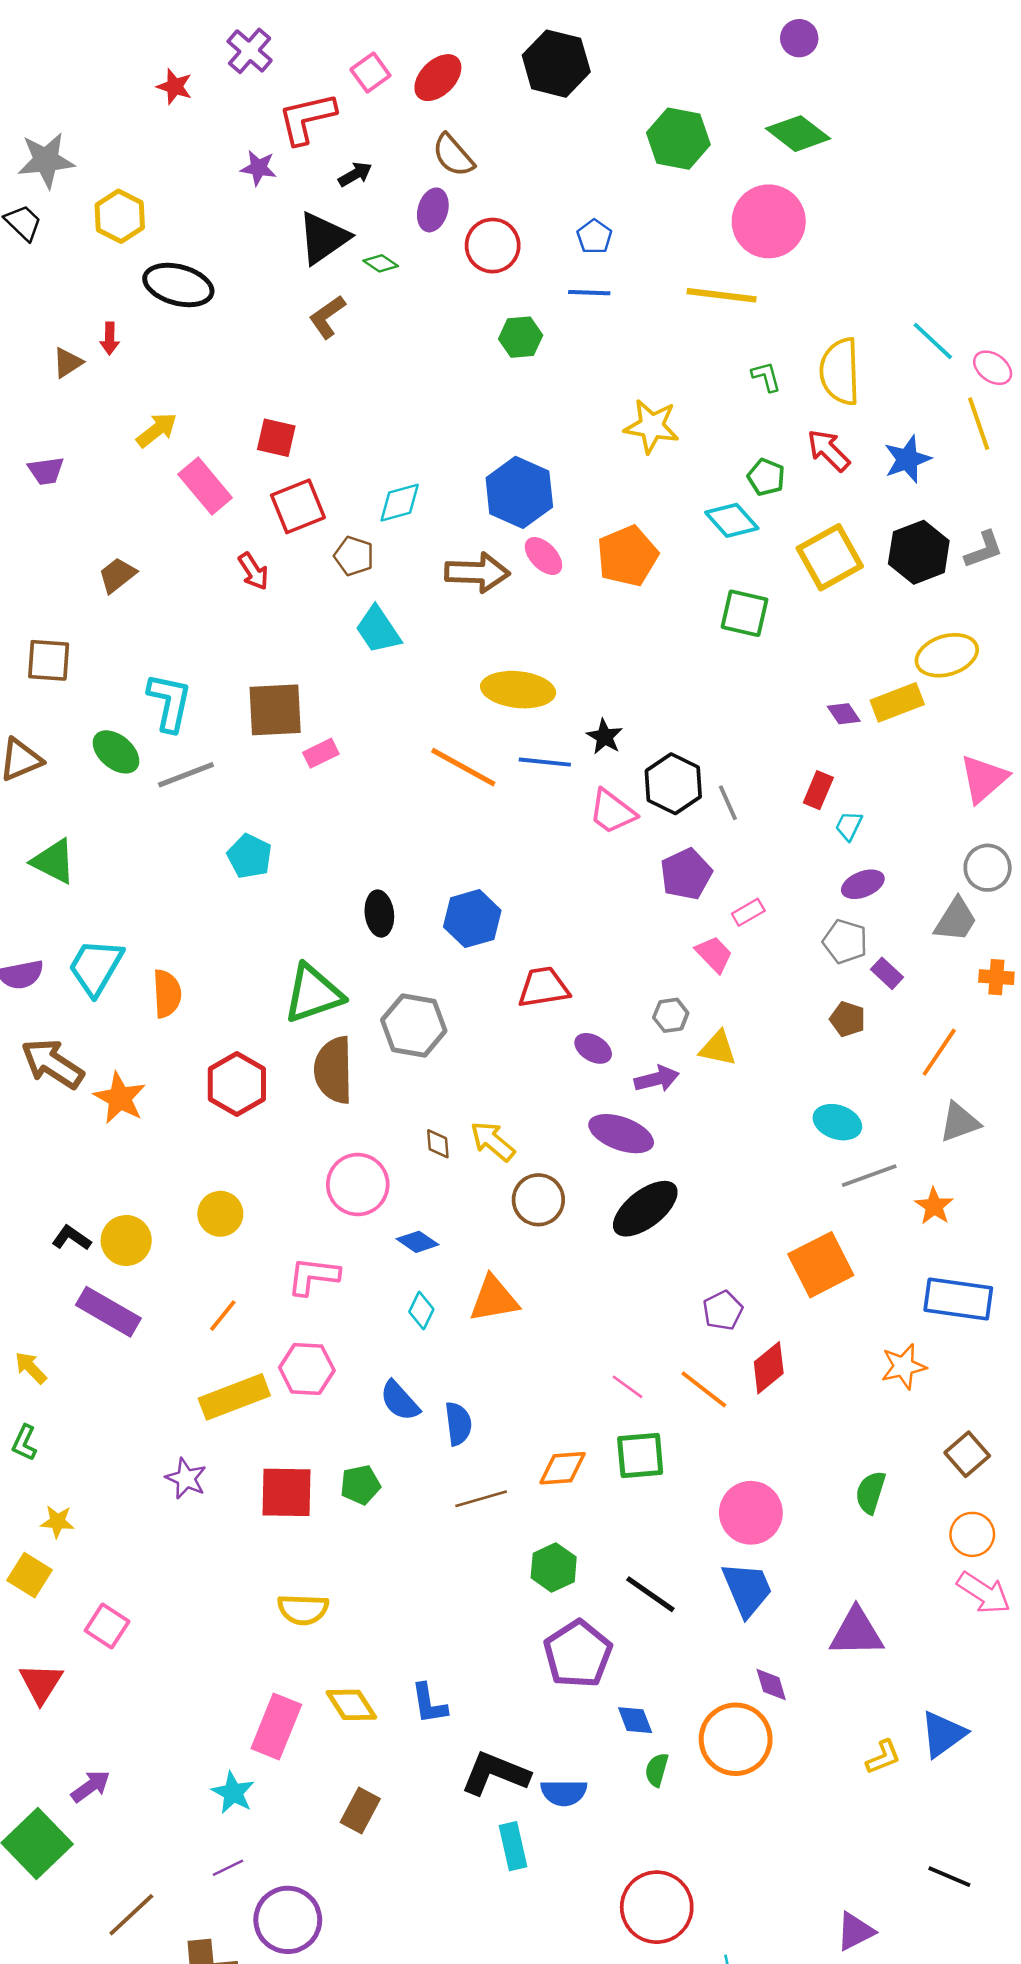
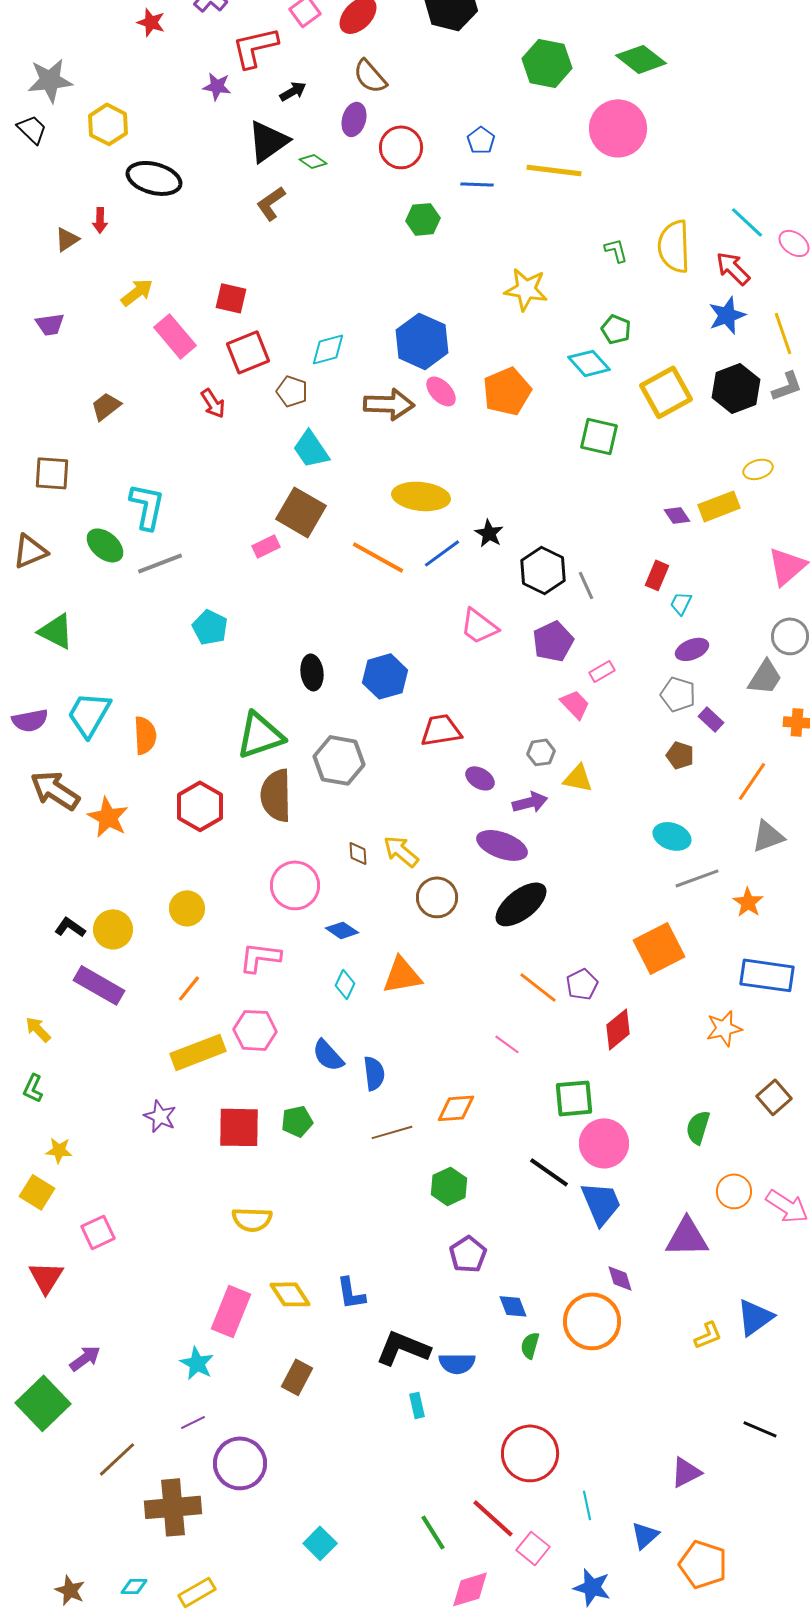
yellow line: (722, 295) -> (554, 170), moved
yellow line: (979, 424) -> (783, 333), moved
red arrow: (828, 450) -> (733, 268), moved
yellow ellipse: (947, 655) -> (758, 469), size x0.6
brown square: (275, 710) -> (301, 512), moved, turned 33
blue line: (545, 762) -> (442, 553), turned -42
pink trapezoid: (612, 812) -> (479, 626), moved
orange line: (704, 1389) -> (538, 987), moved
green square: (640, 1456) -> (574, 1098), moved
orange circle: (972, 1534) -> (734, 1191), moved
black line: (650, 1594) -> (549, 1172), moved
pink square: (107, 1626) -> (98, 1232), turned 32
purple pentagon: (578, 1654) -> (468, 1254), size x0.7
cyan rectangle: (513, 1846) -> (417, 1405), size x0.7

